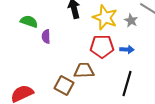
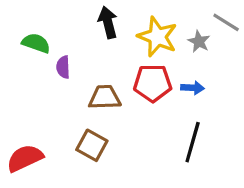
brown trapezoid: (84, 70) -> (105, 97), moved

